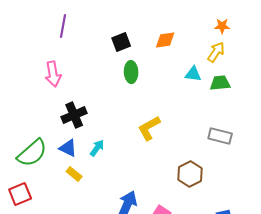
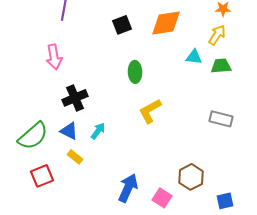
orange diamond: (165, 40) -> (166, 23), size x1.5
green ellipse: (131, 72) -> (135, 72), moved
brown hexagon: (190, 174) -> (191, 177), moved
red square: (20, 194) -> (42, 176), moved

